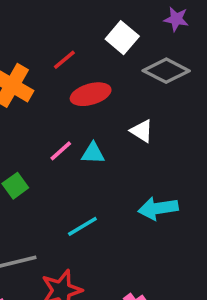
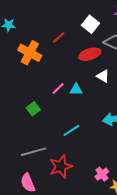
red ellipse: (91, 94) -> (90, 54), moved

